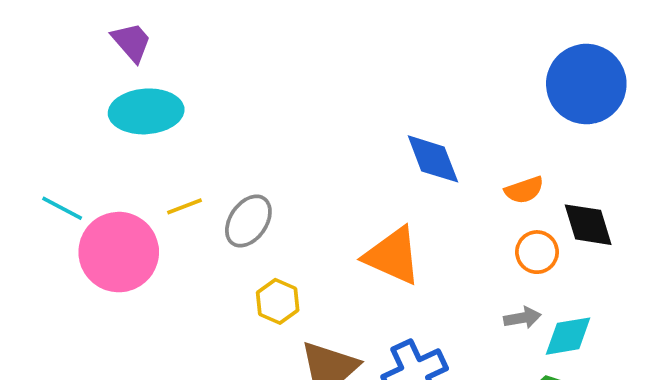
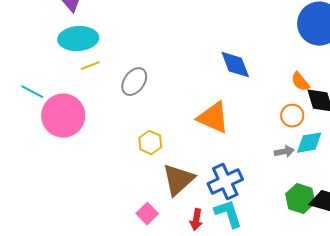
orange semicircle: (524, 190) -> (300, 82), moved, turned 70
yellow line: (184, 206) -> (90, 66), moved
gray ellipse: (248, 221) -> (134, 82), moved
cyan diamond: (568, 336) -> (309, 143), moved

